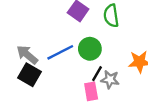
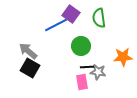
blue line: (60, 52) -> (56, 25), moved
black line: (97, 74) -> (87, 67), turned 56

